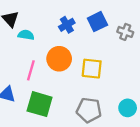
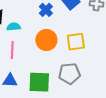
pink line: (31, 70) -> (12, 50), moved
gray pentagon: (89, 110) -> (69, 74), moved

